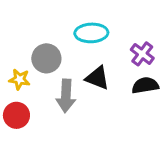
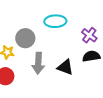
black triangle: (97, 78) -> (65, 67), moved

